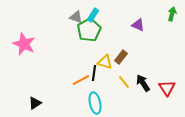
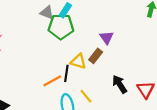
purple triangle: (138, 25) -> (107, 37), moved, turned 32
green pentagon: (89, 30) -> (61, 27), turned 30
yellow line: (124, 82) -> (86, 96), moved

